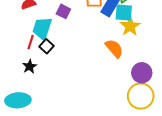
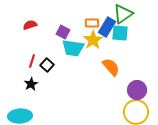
yellow star: (130, 26) -> (93, 40), moved
cyan trapezoid: (42, 28) -> (73, 48), moved, turned -100

